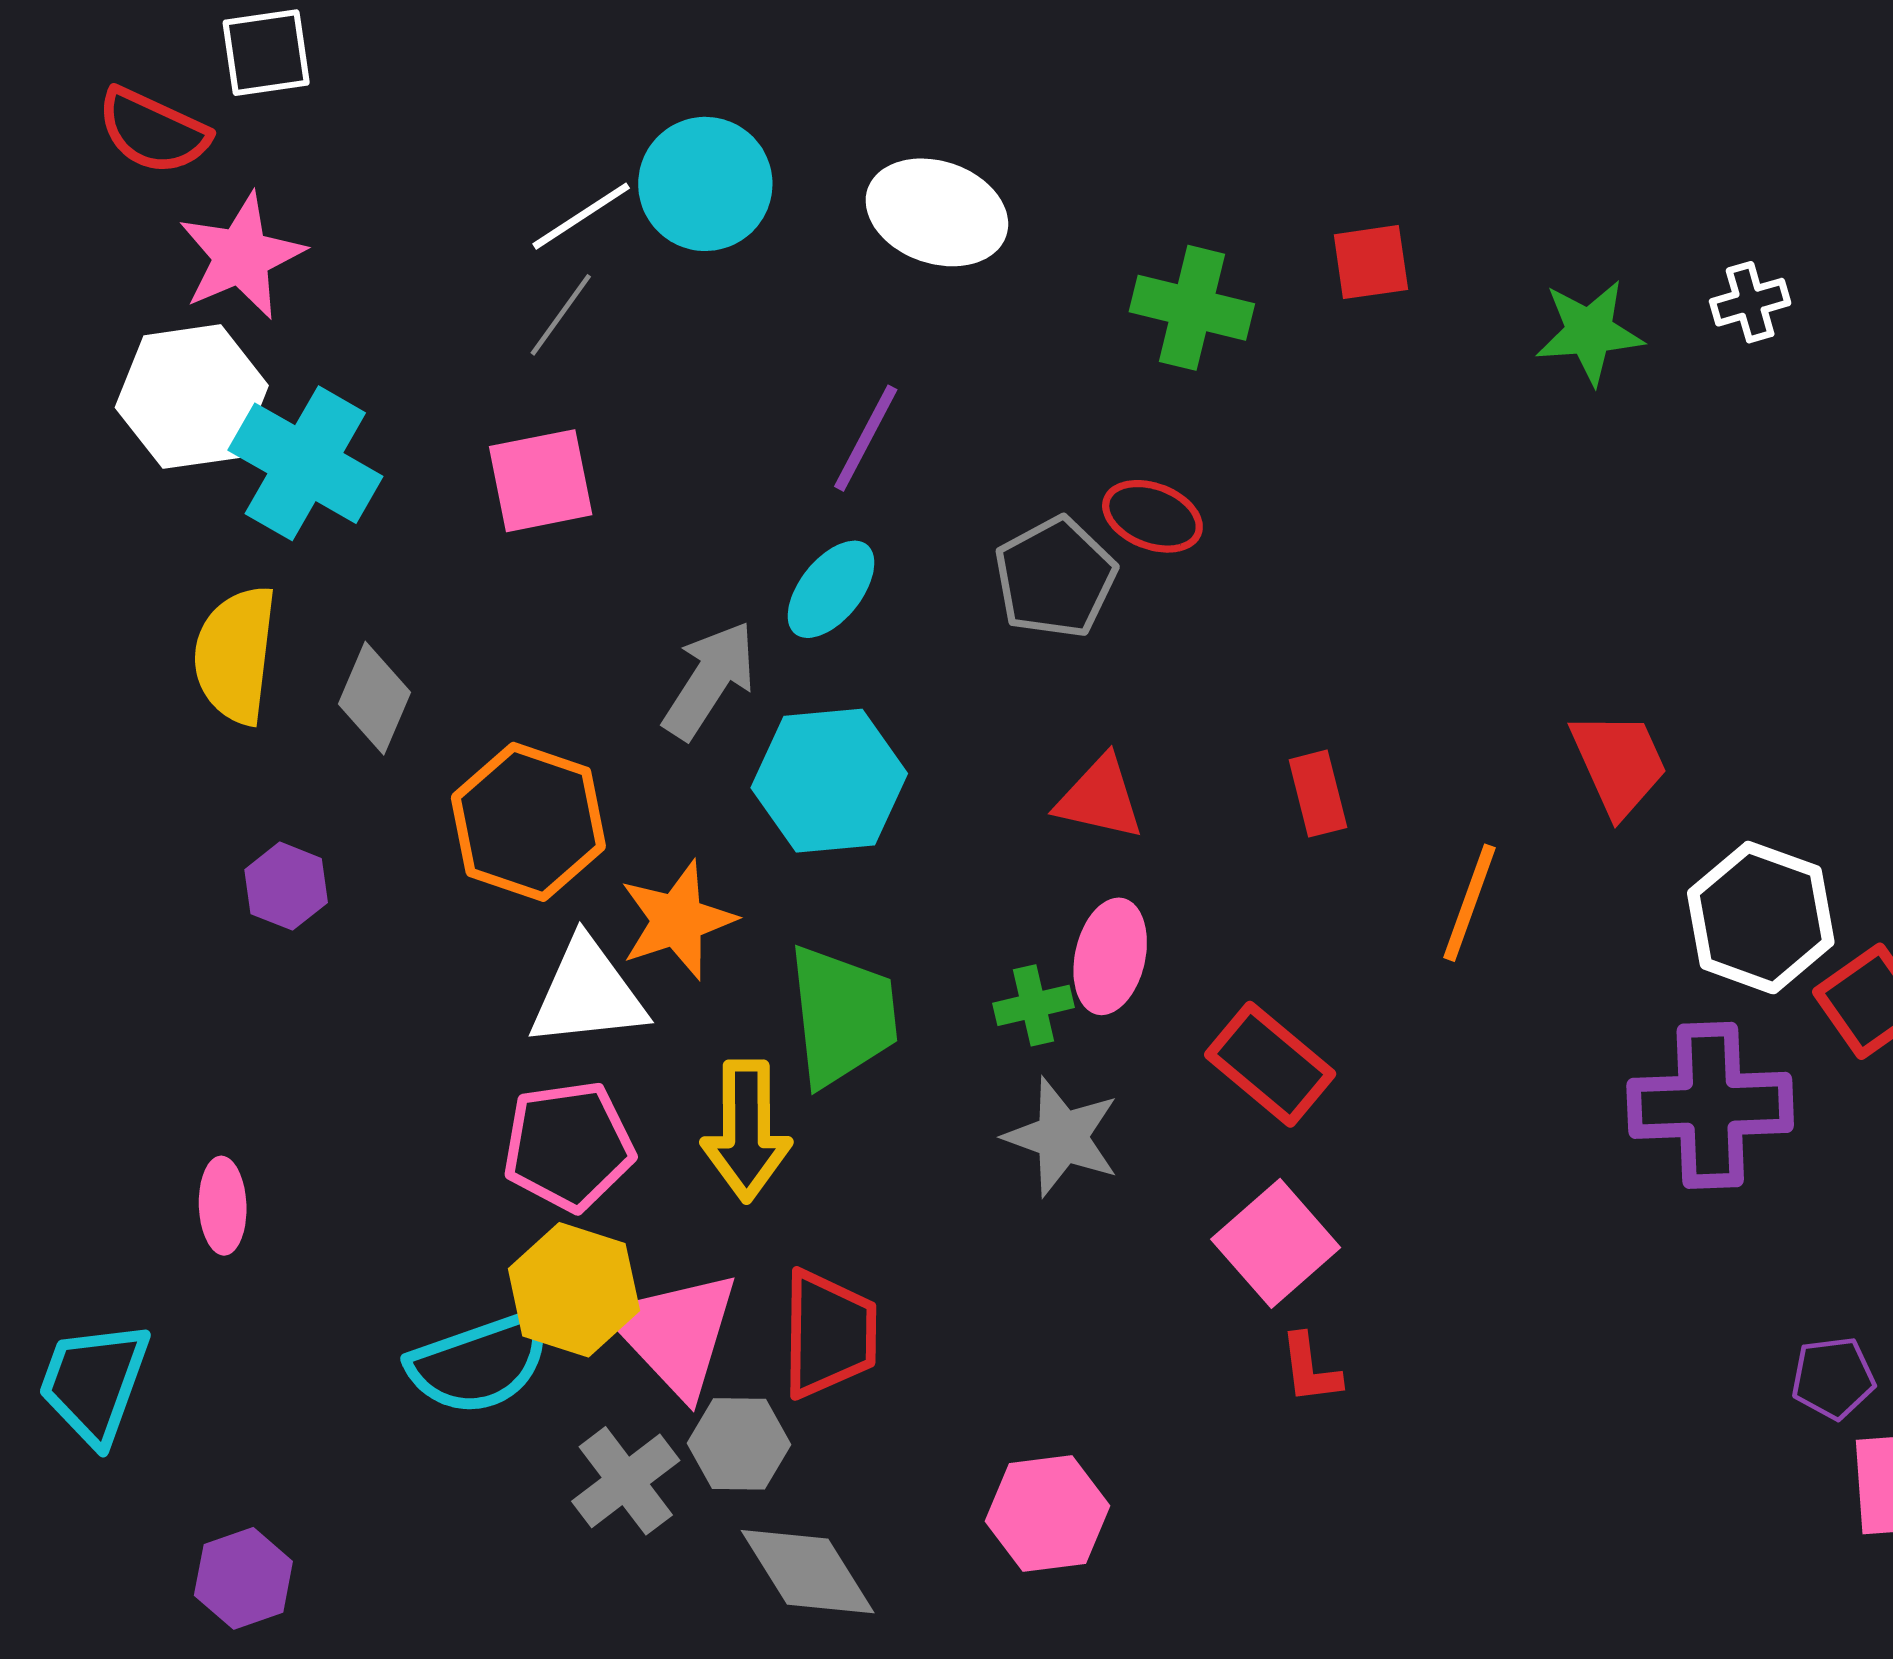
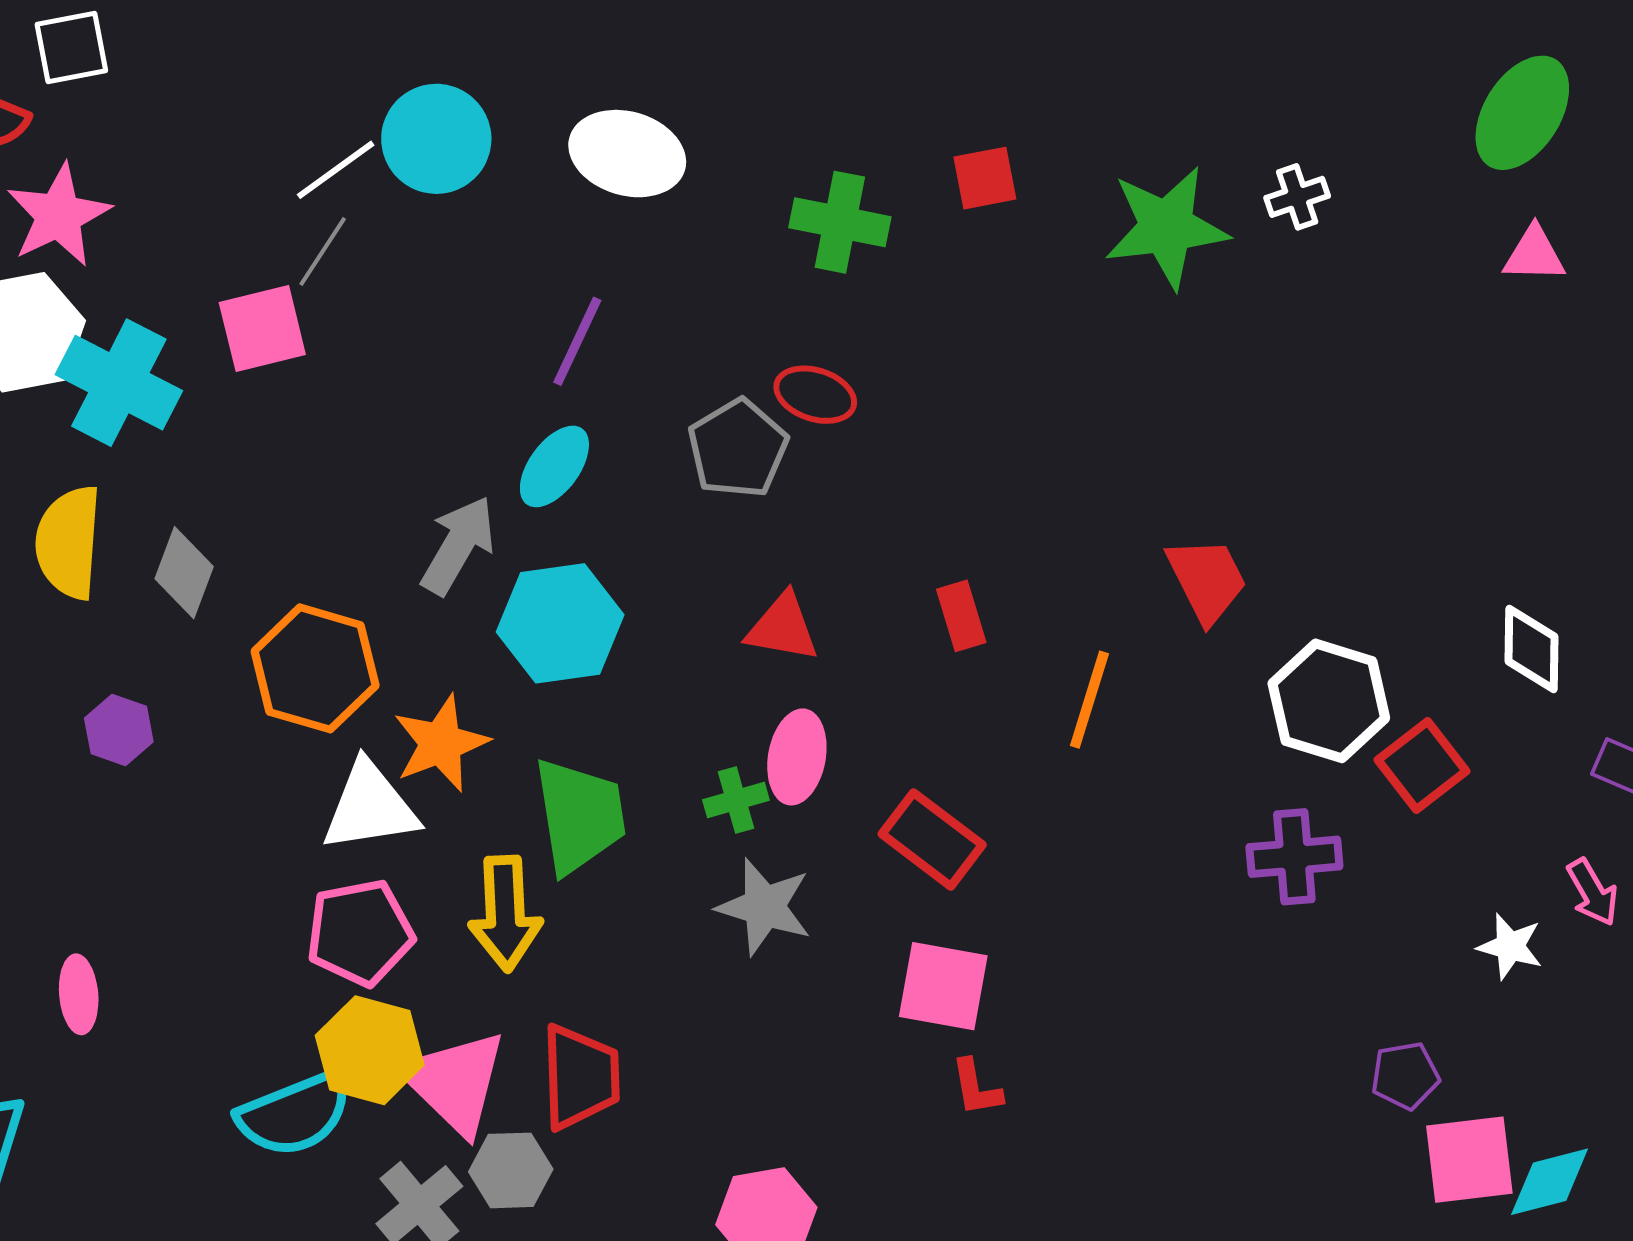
green star: (1589, 332) -> (1166, 227), size x1.4
pink square: (541, 481) -> (262, 329), moved
purple cross: (1710, 1105) -> (1294, 857), size x0.7
pink square: (1276, 1243) -> (943, 986), turned -36

